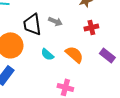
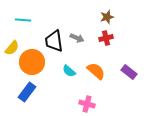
red cross: (91, 27) -> (106, 38), moved

